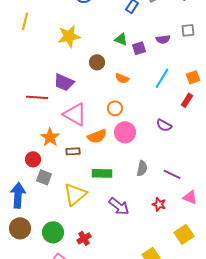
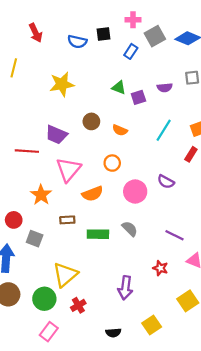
brown circle: (97, 62) -> (91, 121), moved
pink triangle: (75, 114) -> (68, 170), turned 40
pink circle: (125, 132) -> (135, 191), moved
brown rectangle: (73, 151) -> (67, 220), moved
red circle: (33, 159) -> (14, 220), moved
gray semicircle: (142, 168) -> (130, 229), moved, turned -56
yellow triangle: (75, 194) -> (65, 275), moved
purple arrow: (119, 206) -> (125, 288), moved, turned 60

